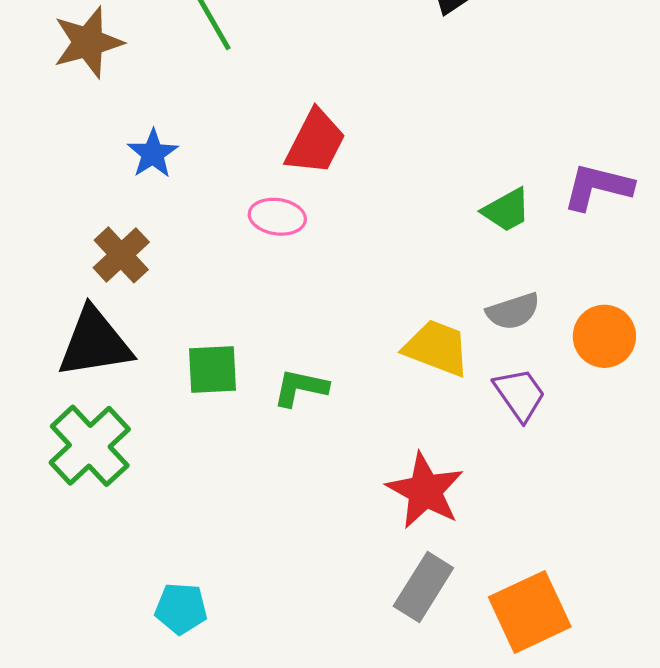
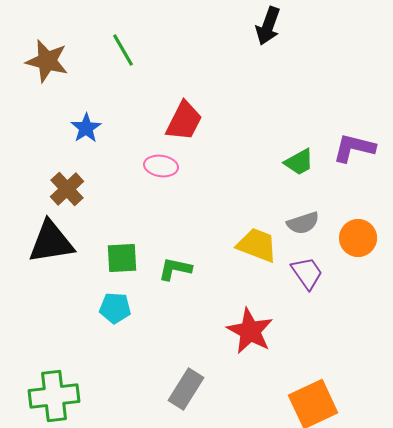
brown star: (88, 42) -> (47, 61), turned 30
green cross: (90, 446) -> (54, 396), moved, turned 36
gray rectangle: (423, 587) -> (186, 389), moved
cyan pentagon: (181, 609) -> (115, 308), moved

